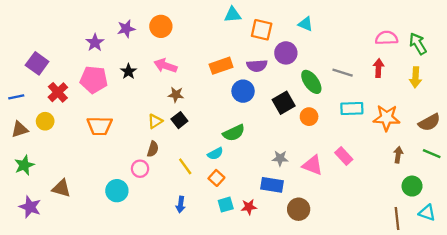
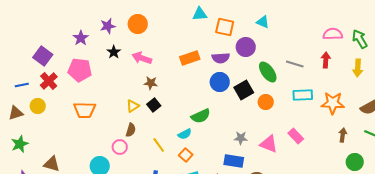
purple square: (37, 63) -> (43, 56), moved
black star: (128, 71) -> (114, 52), moved
blue circle: (243, 91) -> (220, 82), moved
blue line: (16, 97) -> (22, 85), moved

